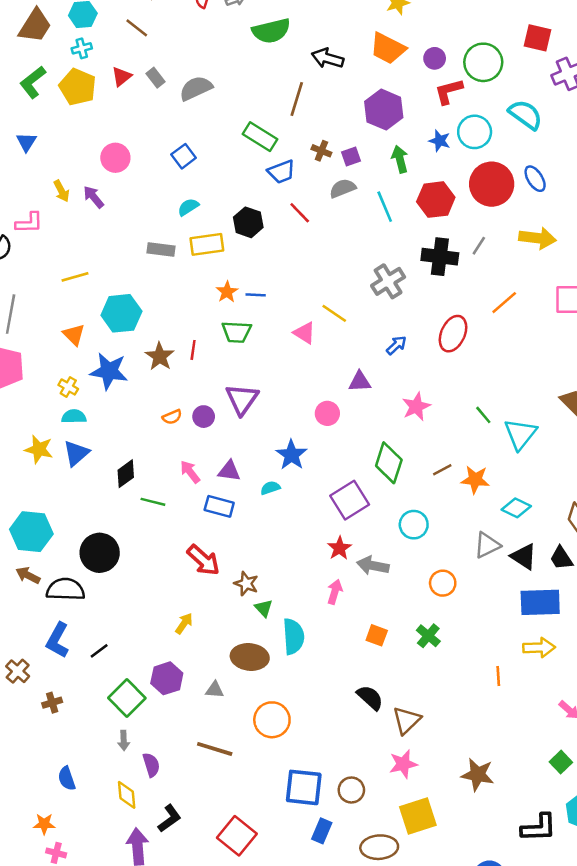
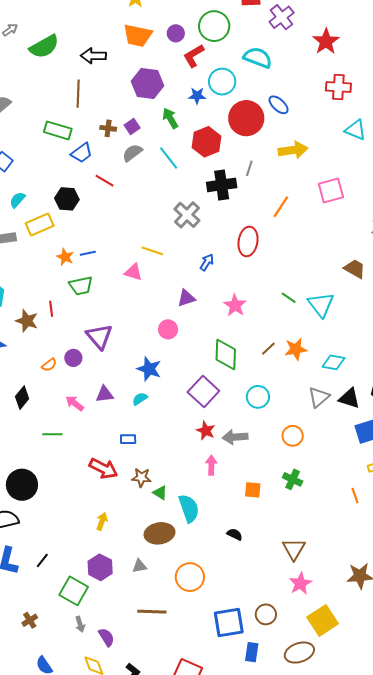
black diamond: (126, 474) -> (22, 398), moved
blue rectangle: (219, 506) -> (128, 439), moved, size x0.7
black semicircle: (370, 698) -> (235, 534), moved, size x0.7
brown cross: (52, 703) -> (30, 620), moved

